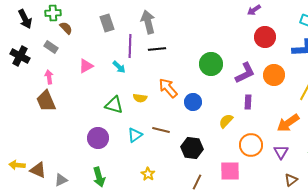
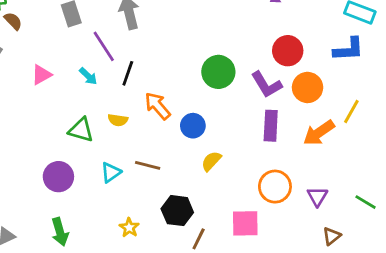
red circle: (265, 37) -> (288, 51), moved
purple line: (130, 46) -> (104, 46), turned -35
black line: (157, 49) -> (128, 73), moved, turned -66
purple L-shape: (245, 73) -> (266, 85), turned 85
purple rectangle: (248, 102) -> (271, 126), size x1.5
yellow semicircle: (226, 121) -> (211, 161), moved
orange arrow: (288, 123) -> (319, 133), moved
black hexagon: (192, 148) -> (177, 211), moved

